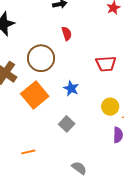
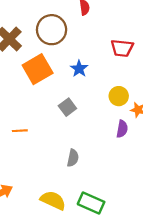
gray semicircle: (79, 168) -> (73, 158), turned 56

